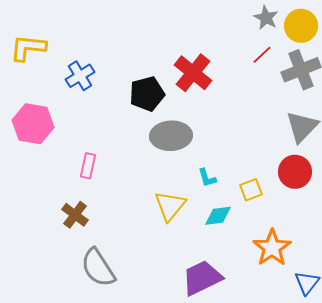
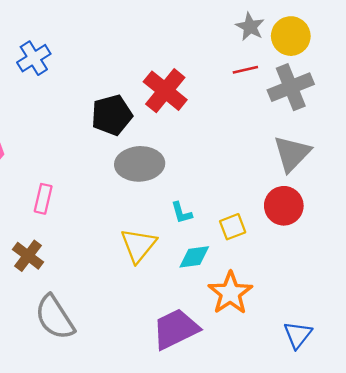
red line: (262, 55) -> (245, 70), turned 30
blue cross: (80, 76) -> (34, 58), moved
orange star: (272, 248) -> (230, 293), moved

